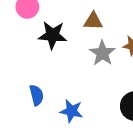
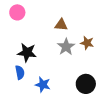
black star: (53, 35) -> (27, 53), moved

